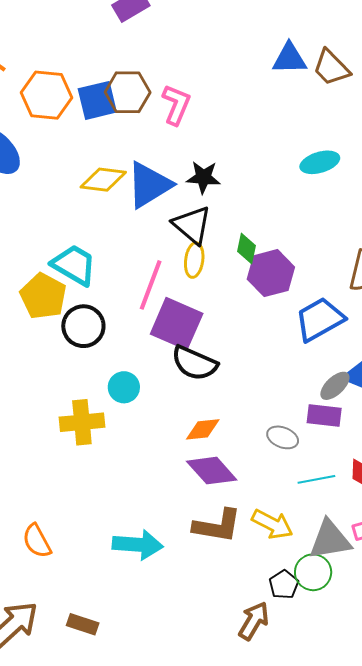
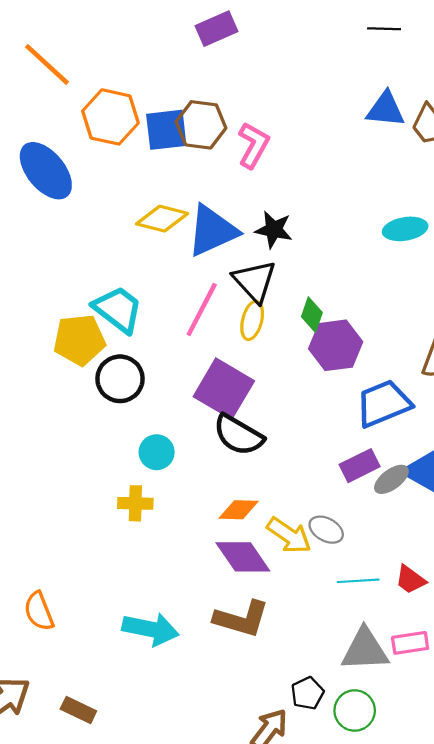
pink line: (151, 285) -> (202, 309), moved
yellow pentagon: (43, 296) -> (79, 340), turned 30
purple rectangle: (324, 416) -> (360, 466), moved, turned -40
yellow cross: (82, 422) -> (135, 503), moved, size x0.7
yellow arrow: (272, 524) -> (289, 535), moved
green circle: (313, 572) -> (355, 711), moved

